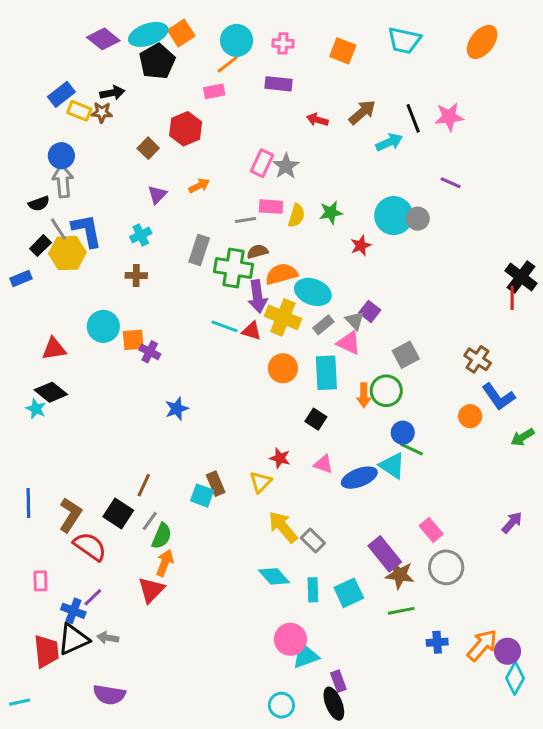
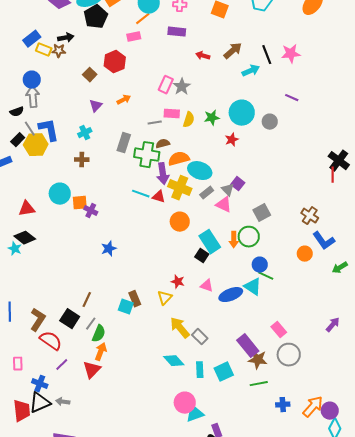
cyan circle: (394, 216) -> (242, 113), moved
cyan rectangle: (326, 373) -> (210, 242), moved, turned -30
purple line: (93, 597) -> (62, 365), moved

